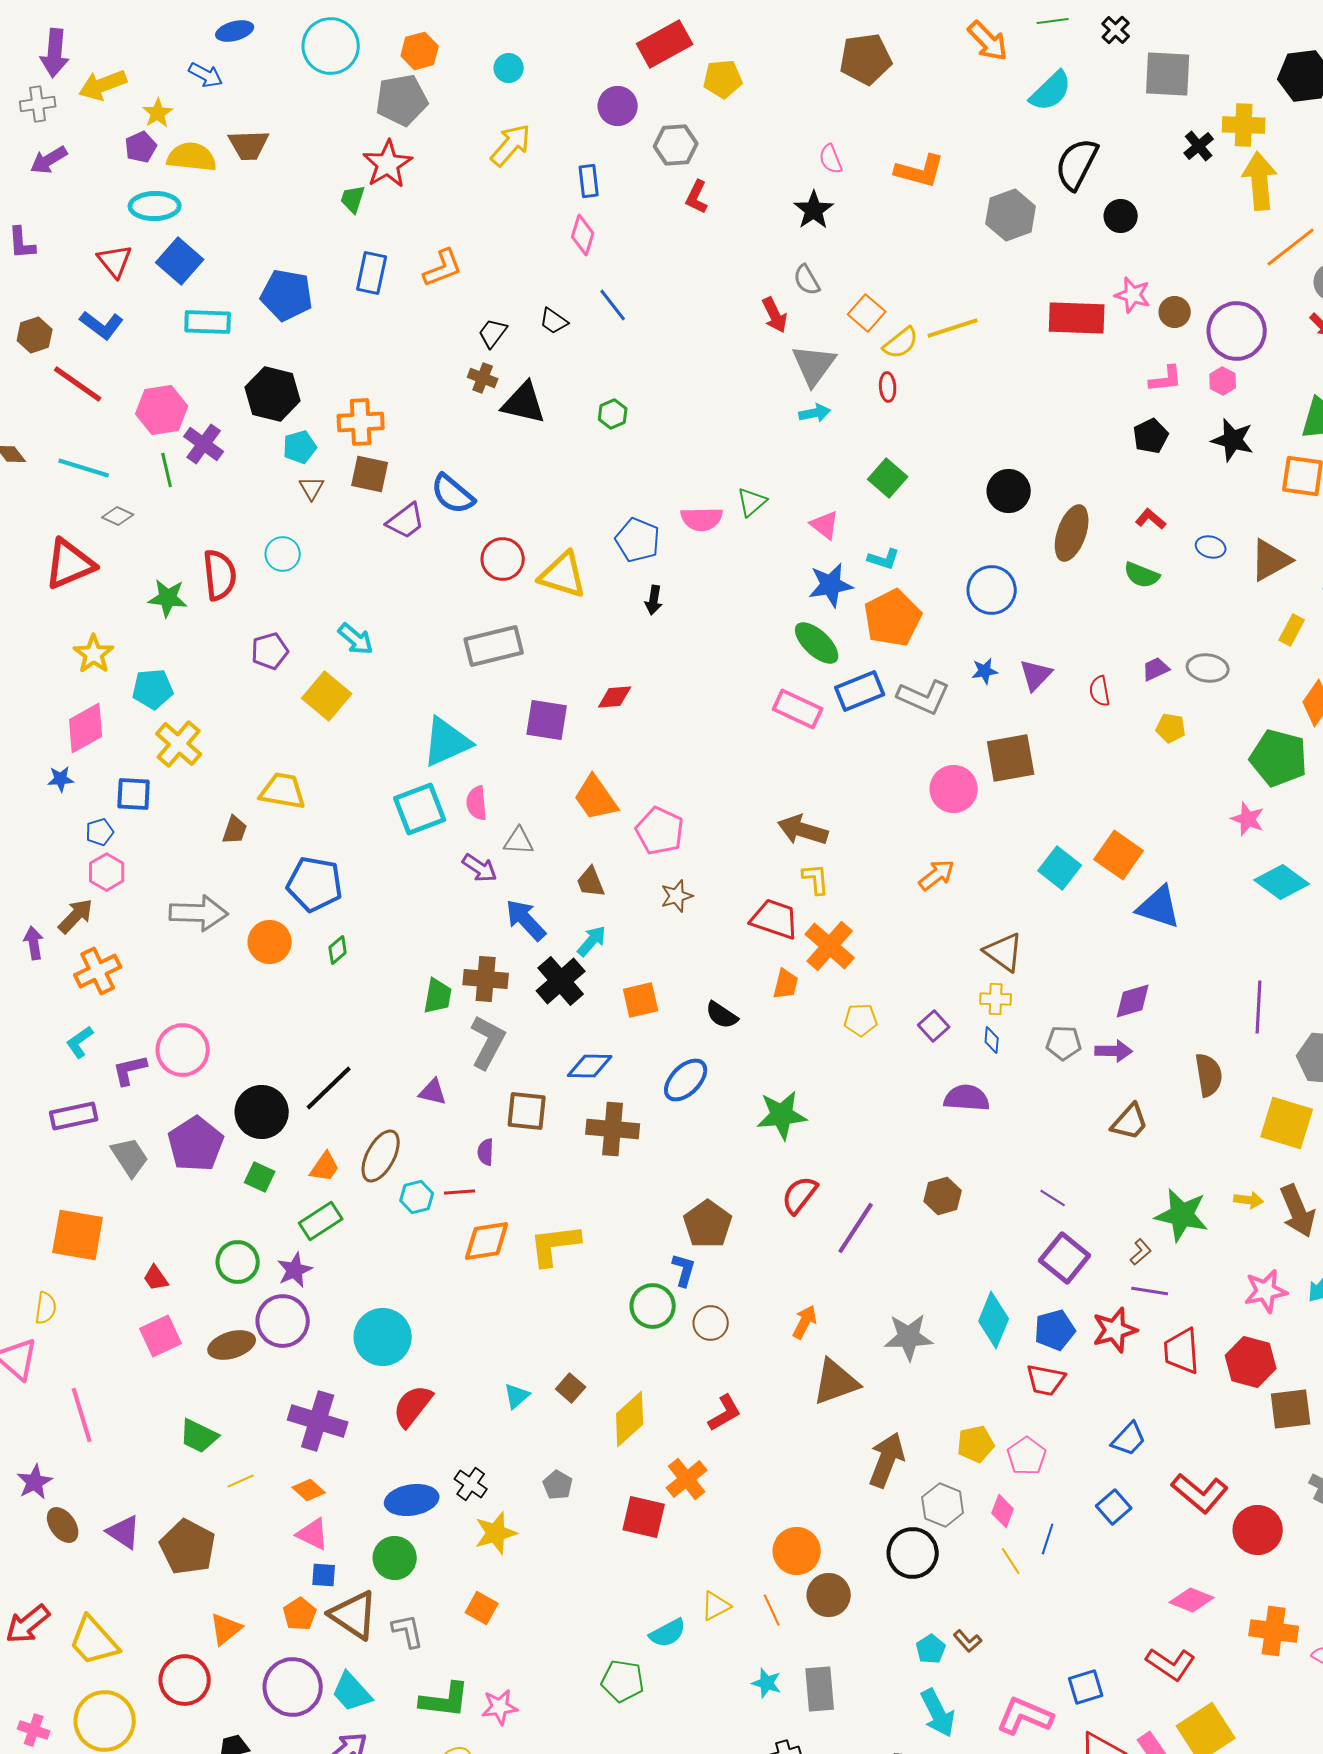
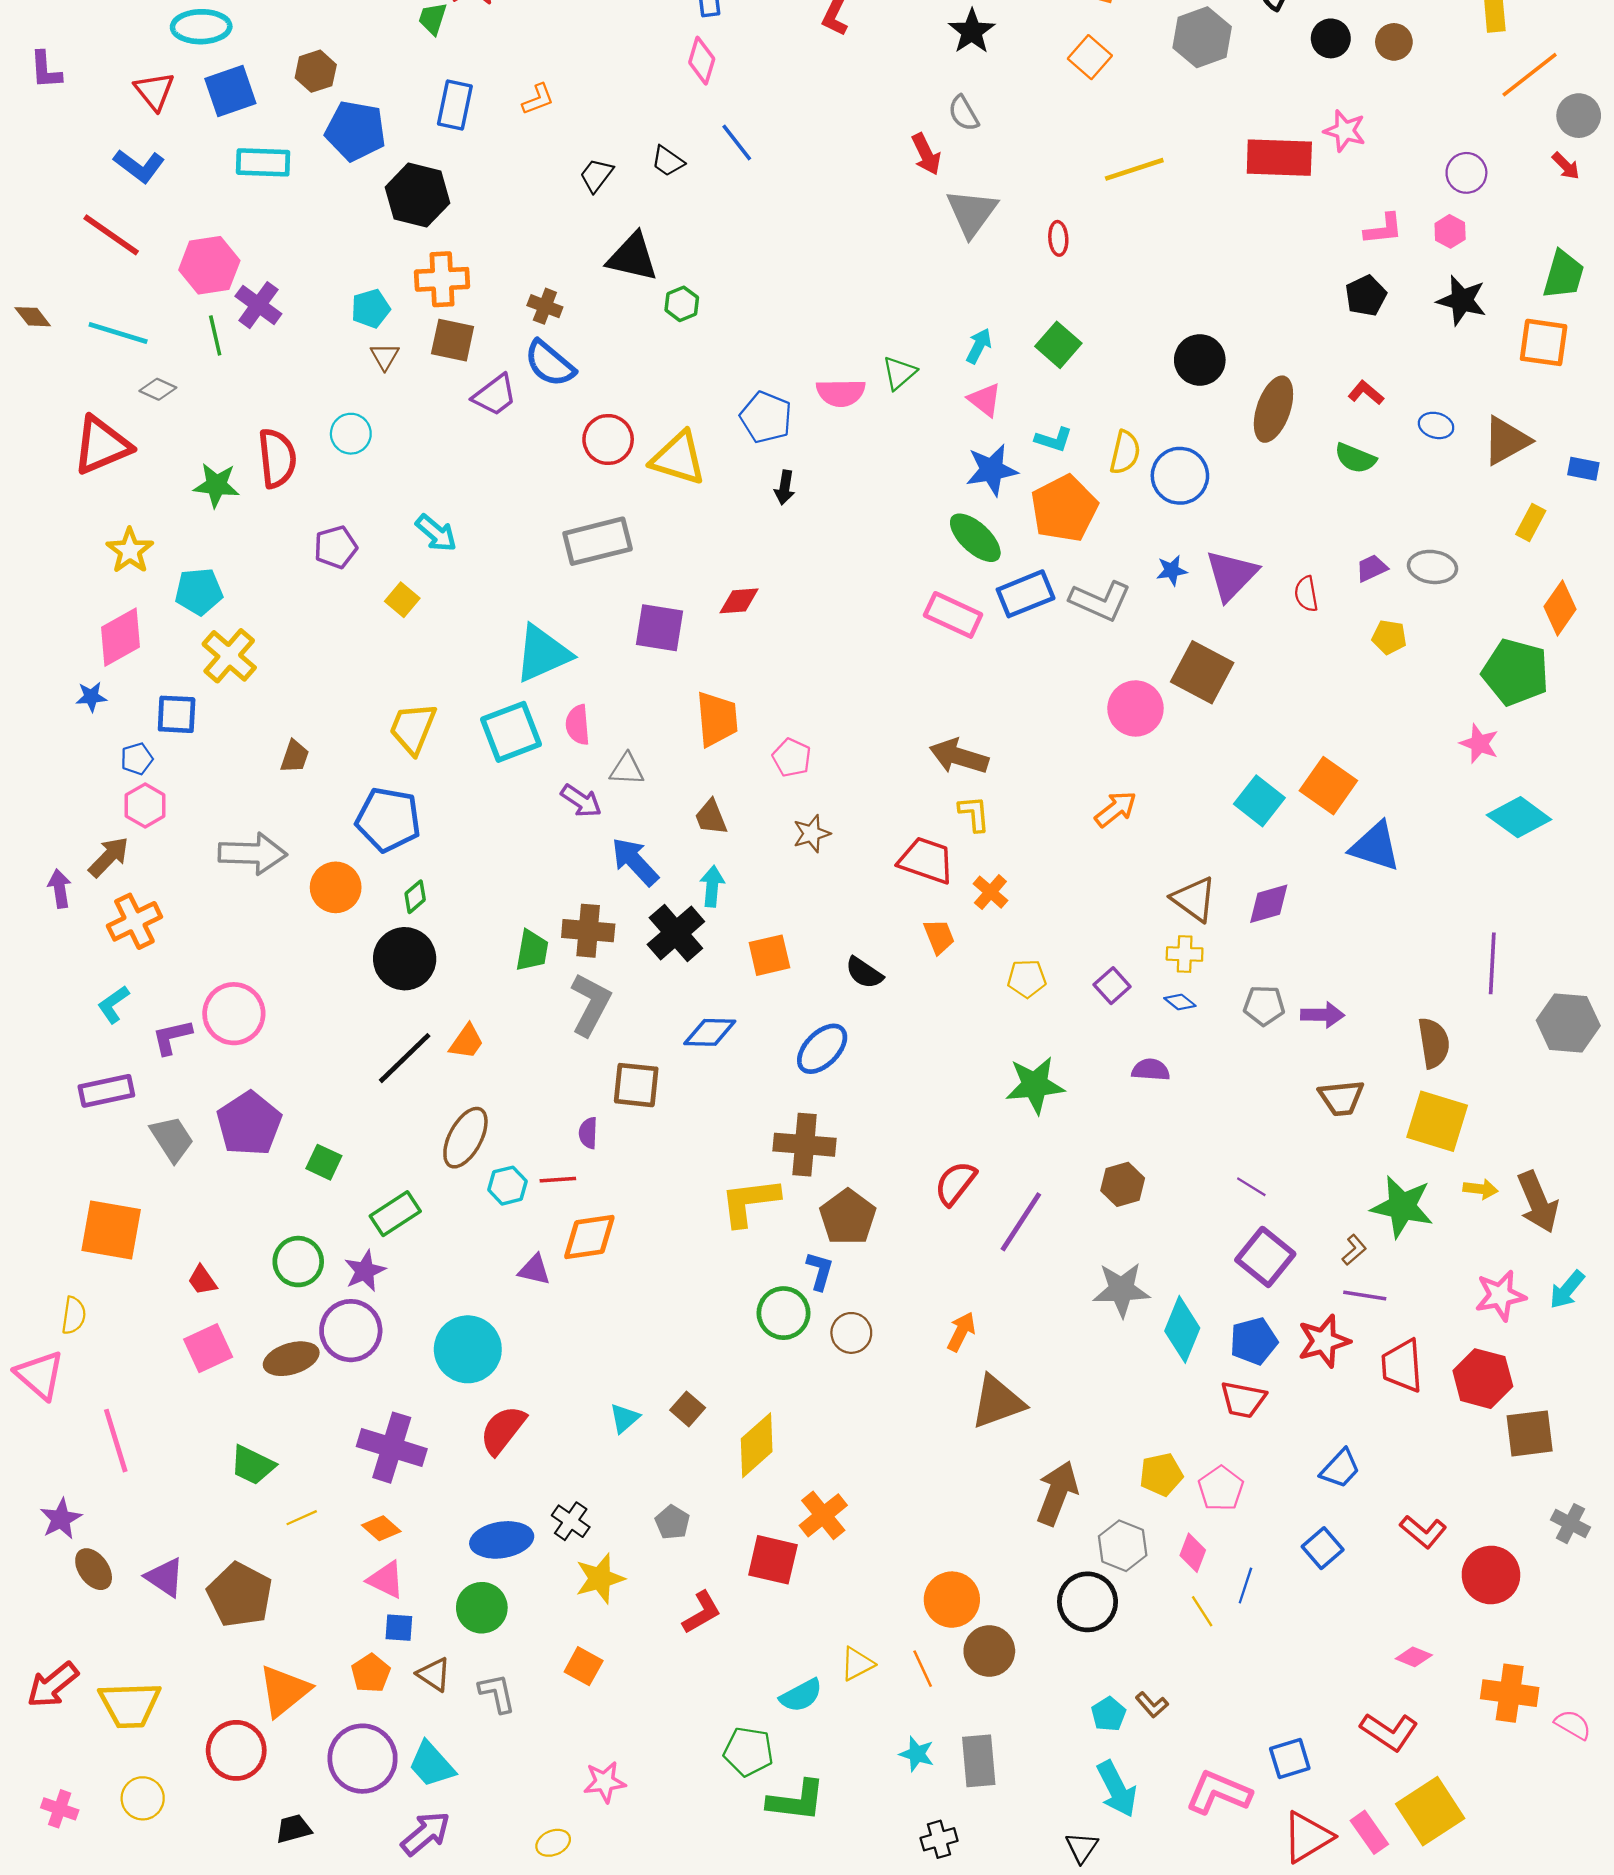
blue square: (180, 261) -> (230, 91), turned 30
orange L-shape: (443, 268) -> (538, 99), size x0.7
brown circle: (1175, 312) -> (1394, 42), moved
orange square: (867, 313) -> (1090, 57), moved
purple circle: (1237, 331) -> (1466, 173), size x0.6
brown hexagon: (35, 335) -> (316, 71), moved
yellow semicircle: (901, 343) -> (1125, 452), moved, turned -39
brown cross: (483, 378) -> (545, 306), moved
black hexagon: (273, 394) -> (417, 195), moved
cyan arrow: (815, 413) -> (979, 346), moved, turned -52
green hexagon: (613, 414) -> (682, 304), moved
purple triangle: (1036, 675) -> (1231, 575), size x1.4
yellow square: (327, 696) -> (402, 600), size x0.6
brown square: (1011, 758) -> (1202, 672), turned 38
yellow trapezoid: (283, 791) -> (413, 728), moved, turned -78
orange trapezoid: (596, 798) -> (717, 719), turned -150
pink pentagon: (660, 831) -> (792, 758), size x0.7
cyan arrow: (592, 941) -> (712, 886), turned -36
orange cross: (830, 946) -> (990, 892), size x0.6
orange trapezoid: (786, 984) -> (939, 936), turned -36
purple diamond: (1133, 1001) -> (1269, 904), moved
blue diamond: (992, 1040) -> (1180, 1002), turned -56
purple triangle: (433, 1092) -> (534, 1270), moved
purple semicircle: (967, 1098) -> (1151, 1070), size x0.7
black circle: (262, 1112) -> (405, 959), moved
green star: (782, 1115) -> (1035, 1085), moved
brown trapezoid: (1130, 1122) -> (1341, 1098), turned 42
yellow square: (1287, 1123) -> (1437, 1121), moved
brown cross: (613, 1129) -> (805, 1145), moved
orange trapezoid: (325, 1167) -> (467, 1042), moved
yellow L-shape: (555, 1245) -> (750, 1202), moved
gray star: (909, 1337) -> (1121, 1290), moved
red L-shape: (725, 1413) -> (702, 1612), moved
red L-shape: (1200, 1493) -> (1423, 1532), size x0.7
pink diamond: (1192, 1600) -> (1414, 1657), size x0.7
brown triangle: (354, 1615) -> (434, 1674), size x0.6
orange triangle: (226, 1629) -> (284, 1691), size x1.4
yellow trapezoid: (94, 1641) -> (130, 1705), turned -50
green L-shape: (445, 1700) -> (796, 1801), moved
yellow circle: (105, 1721) -> (143, 1798), size x0.6

